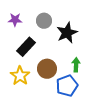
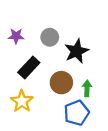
brown circle: (47, 69) -> (61, 83), moved

